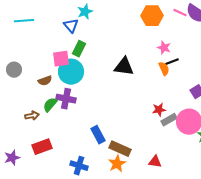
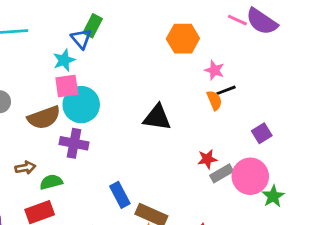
cyan star: (85, 12) -> (64, 60), moved
orange hexagon: (152, 16) -> (183, 39), moved
green rectangle: (79, 49) -> (93, 26), moved
black triangle: (124, 67) -> (157, 118), moved
brown semicircle: (45, 81) -> (44, 118), size x1.6
green semicircle: (50, 105) -> (51, 182), moved, turned 35

